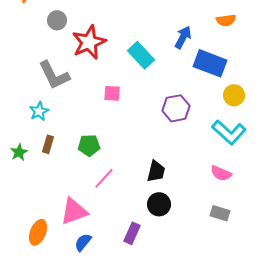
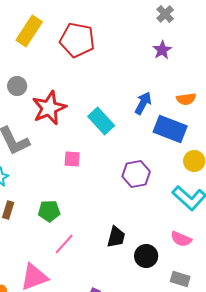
orange semicircle: (226, 20) -> (186, 99), moved
black circle: (159, 204) -> (146, 256), moved

